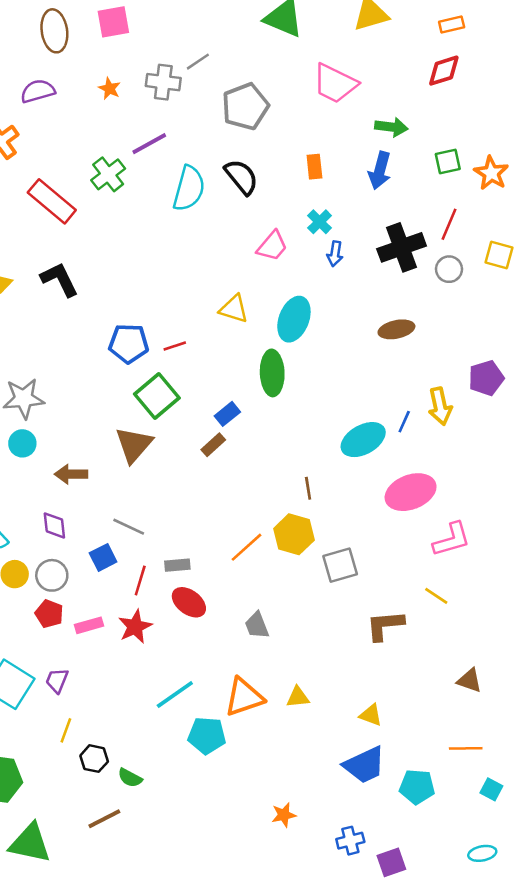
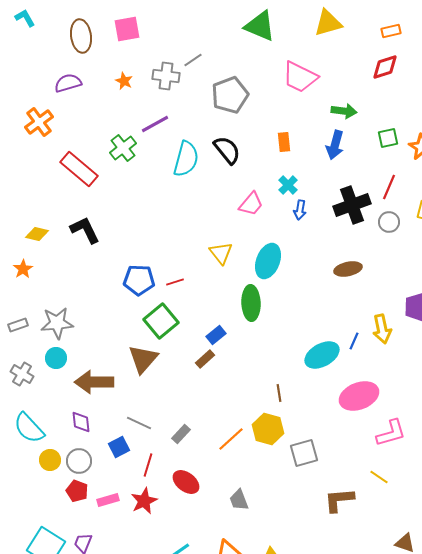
yellow triangle: (234, 309) -> (221, 253), turned 35
brown arrow: (71, 474) -> (94, 382), size x1.5
gray rectangle: (177, 565) -> (181, 434), moved, turned -42

